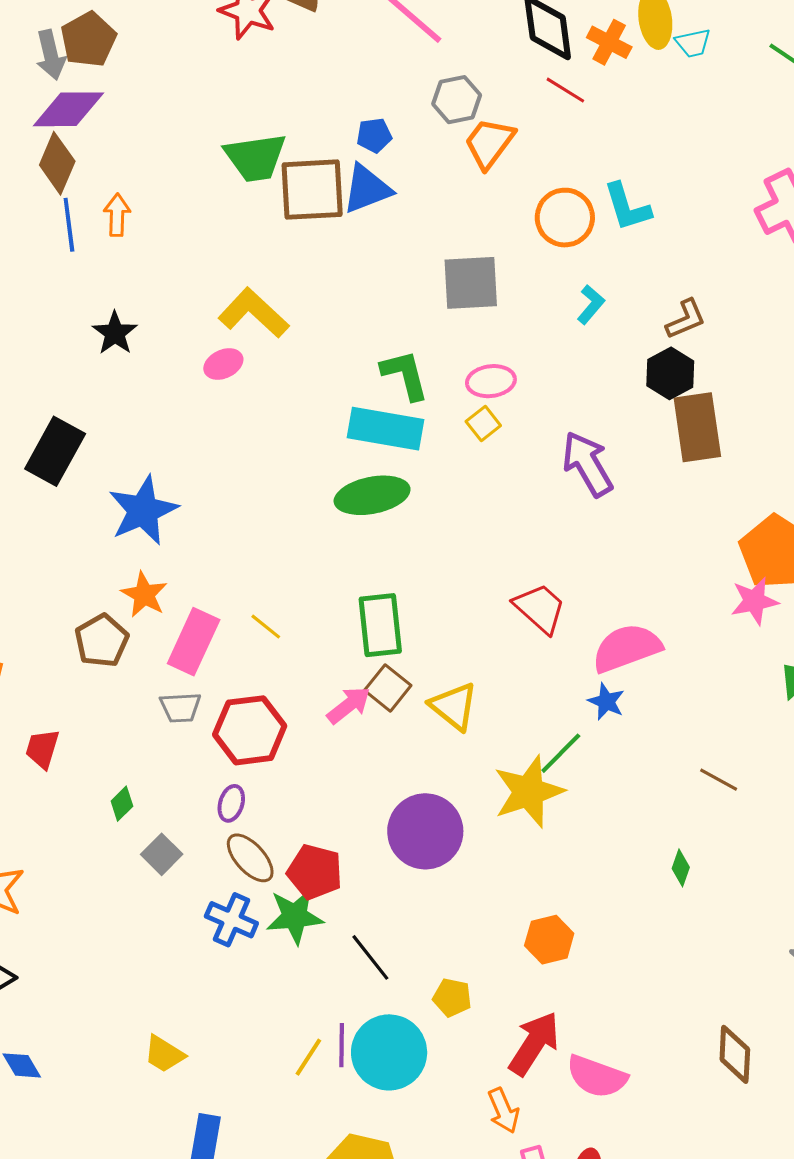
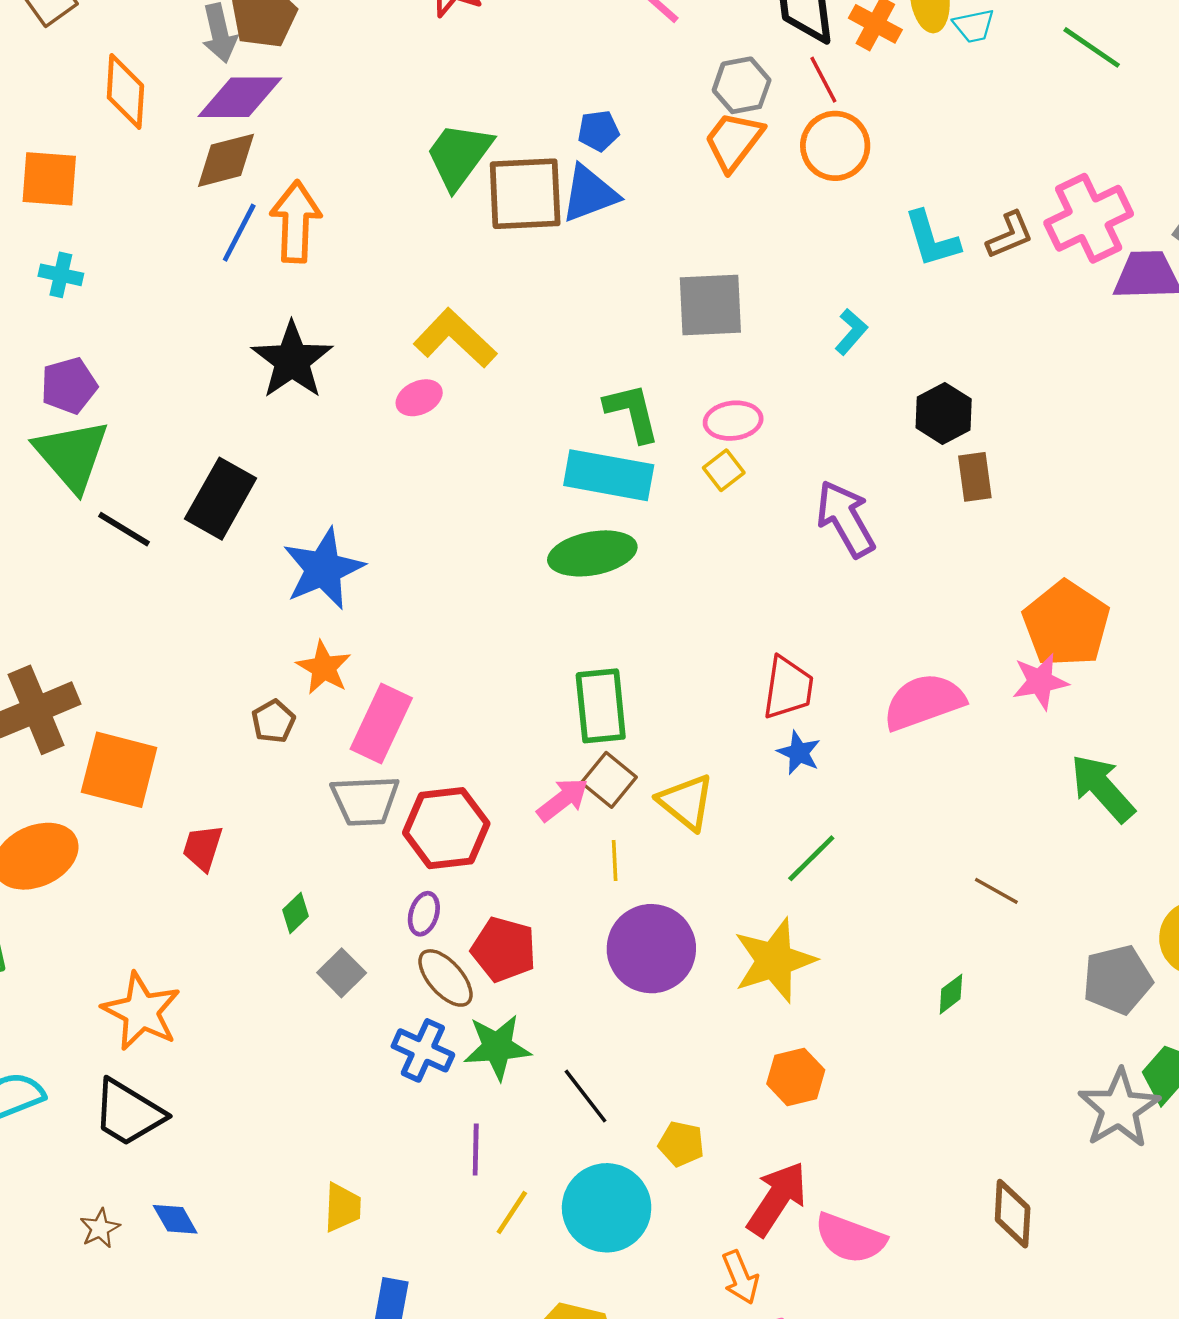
red line: (565, 90) -> (823, 80), turned 30
gray hexagon: (457, 100) -> (742, 85), moved
green trapezoid: (255, 157) -> (459, 156), turned 134
brown diamond: (57, 163) -> (226, 160), turned 52
cyan L-shape: (627, 207) -> (932, 239), moved
orange arrow: (117, 215) -> (296, 222), size x1.6
orange circle: (565, 218) -> (835, 146), moved
blue line: (69, 225) -> (239, 233), turned 34
brown L-shape: (686, 319) -> (1010, 235), moved
black star: (115, 333) -> (292, 360), size x1.5
brown rectangle: (697, 427) -> (975, 477), size x0.6
red trapezoid: (540, 608) -> (788, 688), turned 56
yellow line: (266, 627) -> (615, 860), moved, turned 48
brown pentagon: (102, 641) -> (273, 721), size x0.7
pink semicircle: (627, 648) -> (924, 702), moved
blue star: (606, 702) -> (799, 753), moved
gray trapezoid: (180, 707) -> (365, 801), size x1.4
yellow star: (529, 792) -> (774, 960), moved
green diamond: (681, 868) -> (951, 994), turned 33
red pentagon: (315, 872) -> (504, 949), moved
purple line: (342, 1045) -> (476, 1149), moved
yellow trapezoid: (164, 1054) -> (342, 1207), turned -120

